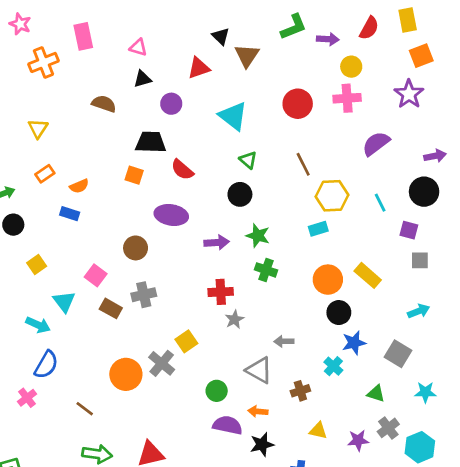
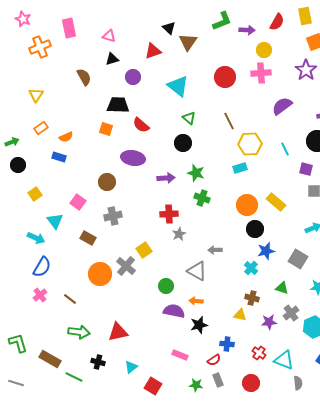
brown semicircle: (104, 104) -> (84, 77), turned 42
brown rectangle: (111, 308) -> (88, 238), moved
brown cross: (300, 391) -> (252, 298), moved, turned 32
pink cross: (27, 398) -> (40, 295), moved

